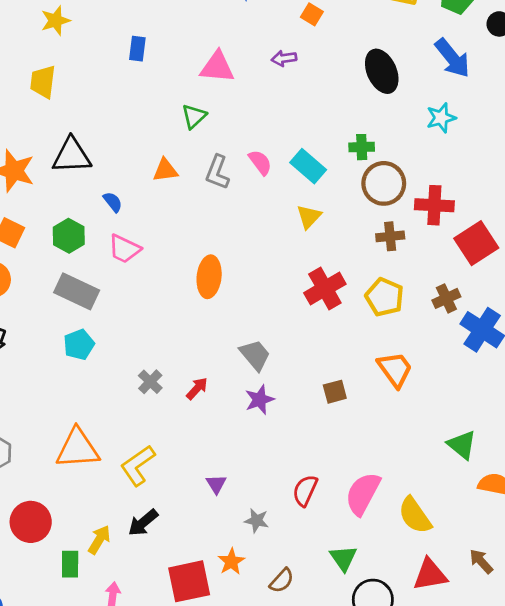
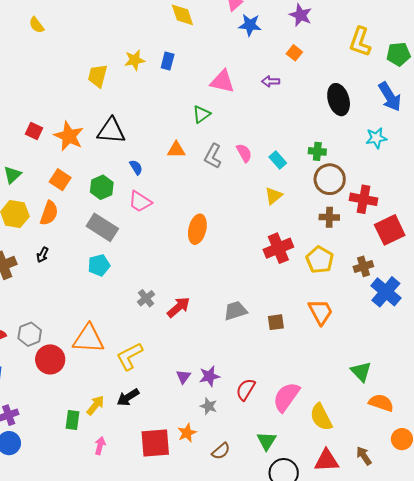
yellow star: (55, 21) -> (135, 60), moved
cyan rectangle: (308, 166) -> (278, 160), size x0.7
gray trapezoid: (255, 355) -> (235, 311), moved, turned -75
red arrow: (197, 388) -> (179, 307), size x1.4
purple star: (260, 400) -> (209, 376), moved
red circle: (31, 522) -> (50, 359), moved

